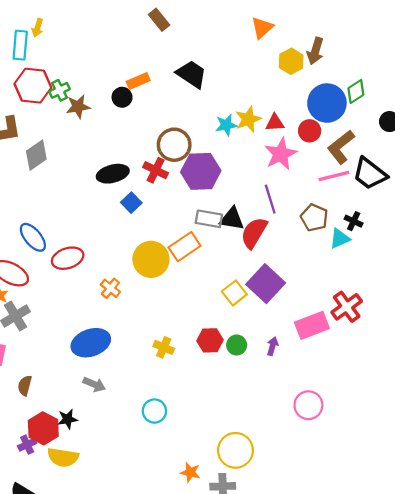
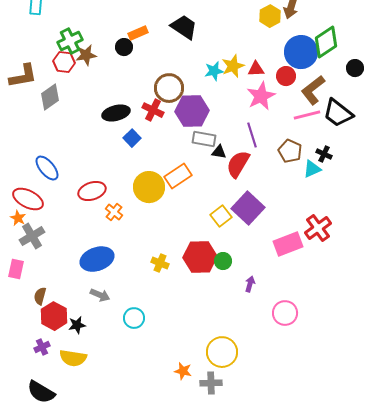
red hexagon: (33, 86) -> (64, 62), moved, size x0.7
green cross: (60, 90) -> (70, 41), size x1.4
green diamond: (356, 91) -> (326, 42), size x1.5
gray rectangle: (209, 219) -> (204, 139), moved
black triangle: (232, 219) -> (219, 152), size x0.7
red ellipse: (68, 258) -> (92, 191), moved
red hexagon: (210, 340) -> (200, 257), size x1.5
purple arrow: (273, 346) -> (250, 284), moved
cyan circle: (154, 411) -> (134, 318), moved
red hexagon: (43, 428) -> (54, 316), moved

